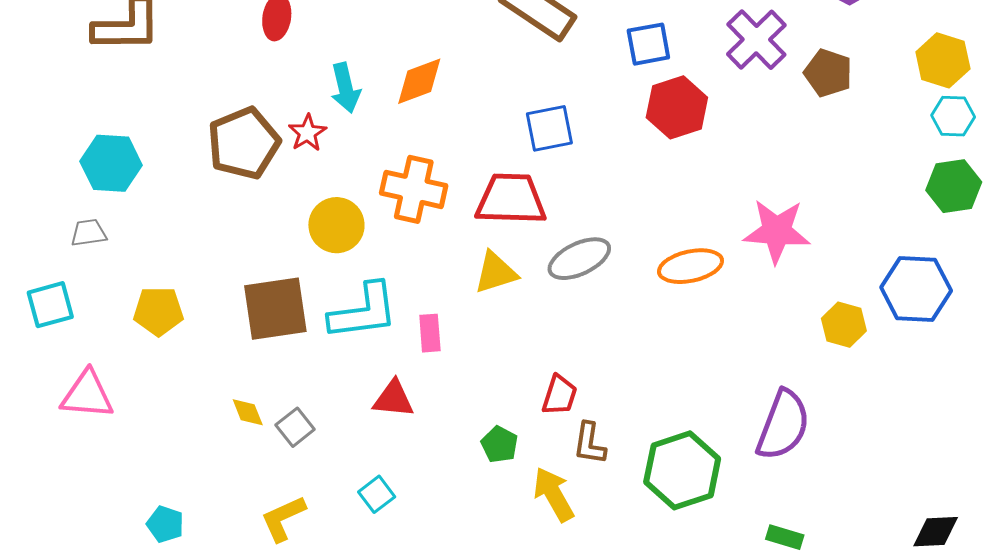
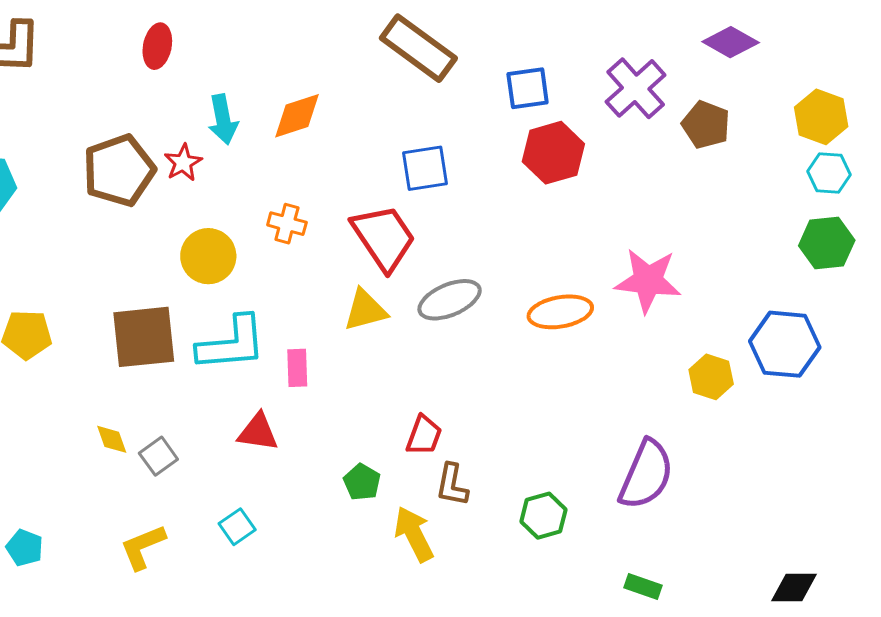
orange cross: (414, 189) -> (287, 224), size x0.6
red trapezoid: (511, 199) -> (384, 237), turned 52
green hexagon: (682, 470) -> (543, 516), size x0.6

